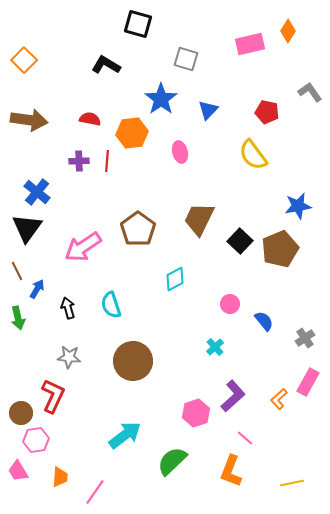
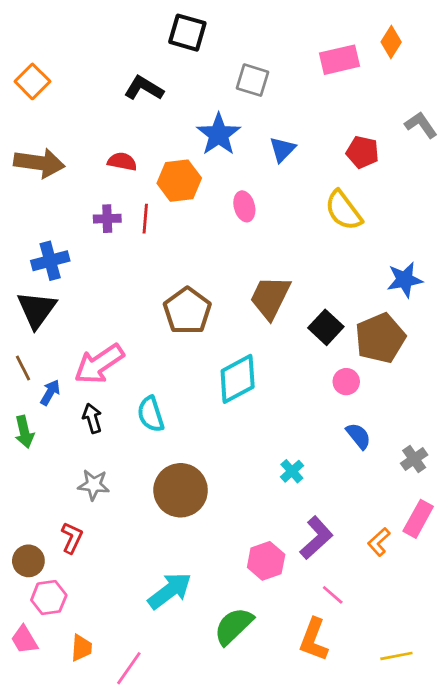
blue cross: (37, 192) -> (50, 261), turned 36
pink arrow: (83, 247) -> (99, 364), moved
cyan diamond: (175, 279) -> (238, 379), size x1.5
pink circle: (230, 304) -> (346, 382), moved
red L-shape: (53, 396) -> (72, 538), size x0.7

